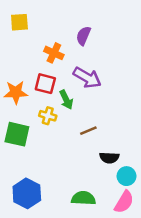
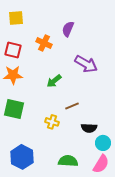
purple arrow: (87, 78) -> (86, 64), moved
red square: (45, 84) -> (13, 50), moved
green arrow: (66, 100) -> (54, 81), turned 77
yellow cross: (48, 116) -> (52, 122), moved

